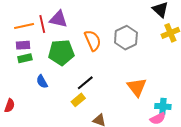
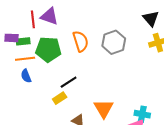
orange line: (24, 26) -> (25, 59), moved
green rectangle: (25, 58) -> (23, 41), moved
orange triangle: (137, 87) -> (104, 109), moved

